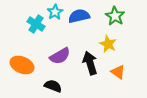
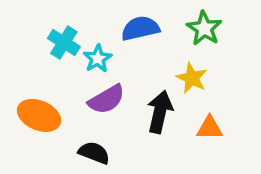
cyan star: (55, 12) -> (98, 59), moved
black arrow: (90, 63) -> (160, 112), turned 30
orange triangle: (118, 72) -> (210, 128), turned -35

